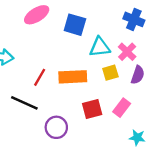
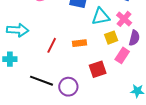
orange rectangle: (73, 77) -> (80, 43), size x0.6
black line: (24, 103) -> (42, 81), moved
pink rectangle: (122, 108) -> (122, 55), moved

